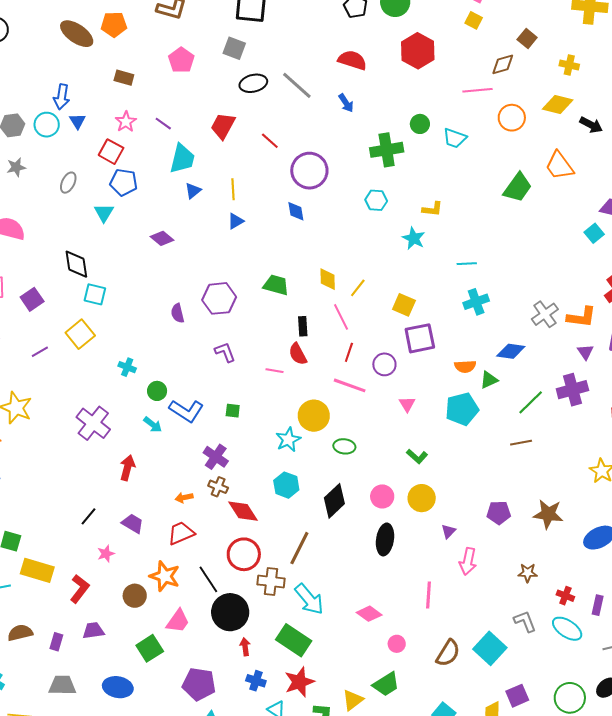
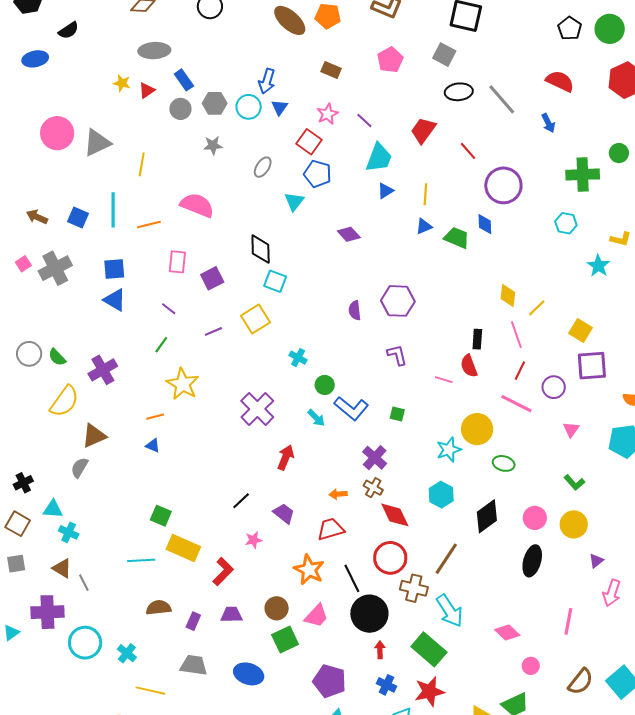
green trapezoid: (276, 285) -> (457, 238), moved
brown circle: (135, 596) -> (277, 608), moved

